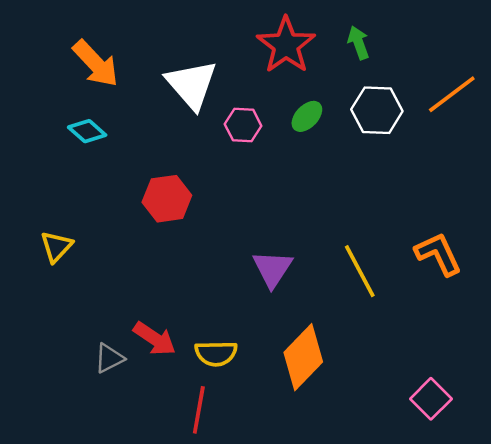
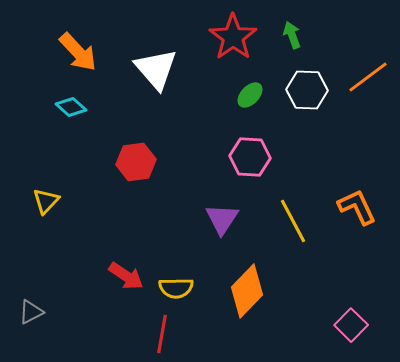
pink hexagon: (243, 125) -> (250, 157), moved, size x1.4
gray triangle: (109, 358) -> (31, 312), moved

